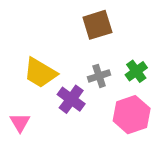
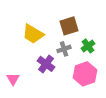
brown square: (97, 25) -> (69, 26), moved
yellow trapezoid: (40, 73) -> (33, 34), moved

